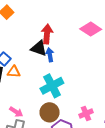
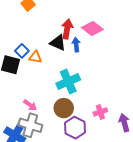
pink diamond: (91, 29) -> (92, 28), moved
blue arrow: (50, 55) -> (76, 45), moved
orange triangle: (14, 72) -> (35, 57), moved

